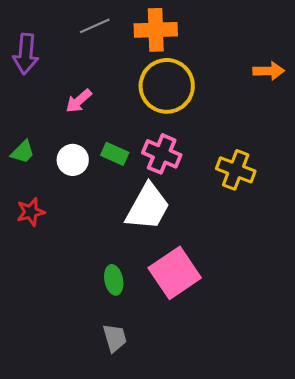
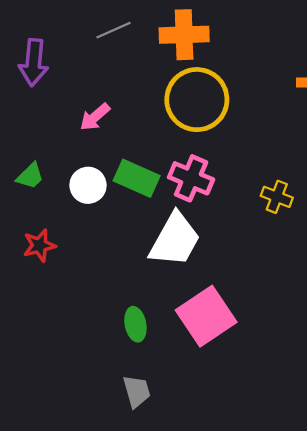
green rectangle: (115, 154) -> (137, 178), size x1.4
yellow cross: (236, 170) -> (277, 197), size x0.7

